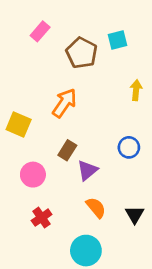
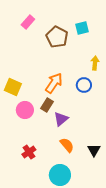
orange arrow: (64, 103) -> (54, 83), moved
blue circle: (129, 147) -> (84, 85), moved
pink circle: (33, 175) -> (25, 110), moved

